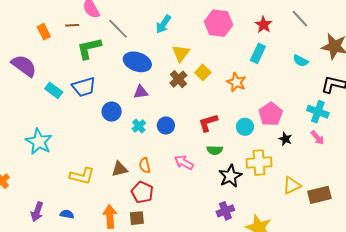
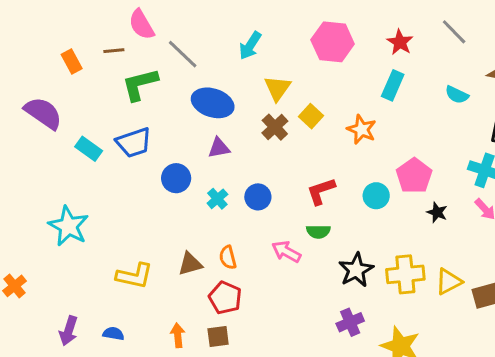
green semicircle: (215, 150) -> (318, 232), moved
yellow cross: (259, 163) -> (405, 274), moved
orange arrow: (110, 217) -> (178, 335), size x0.7

